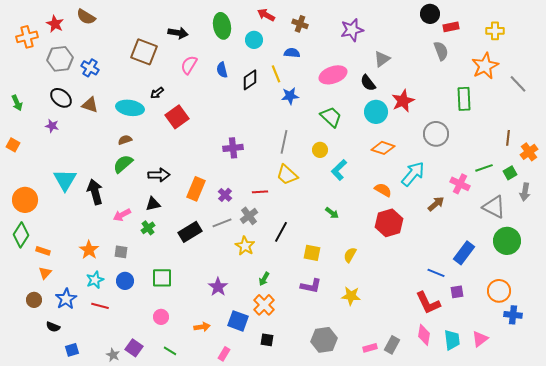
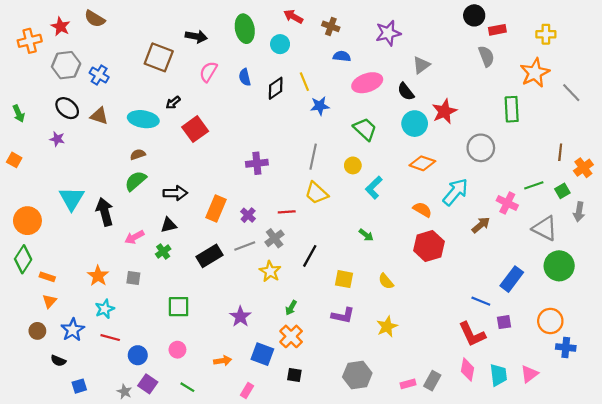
blue semicircle: (292, 53) -> (342, 56), moved
yellow semicircle: (350, 255) -> (386, 281), turned -70
blue circle: (125, 281) -> (138, 355), moved
yellow star: (351, 296) -> (387, 327), turned -30

